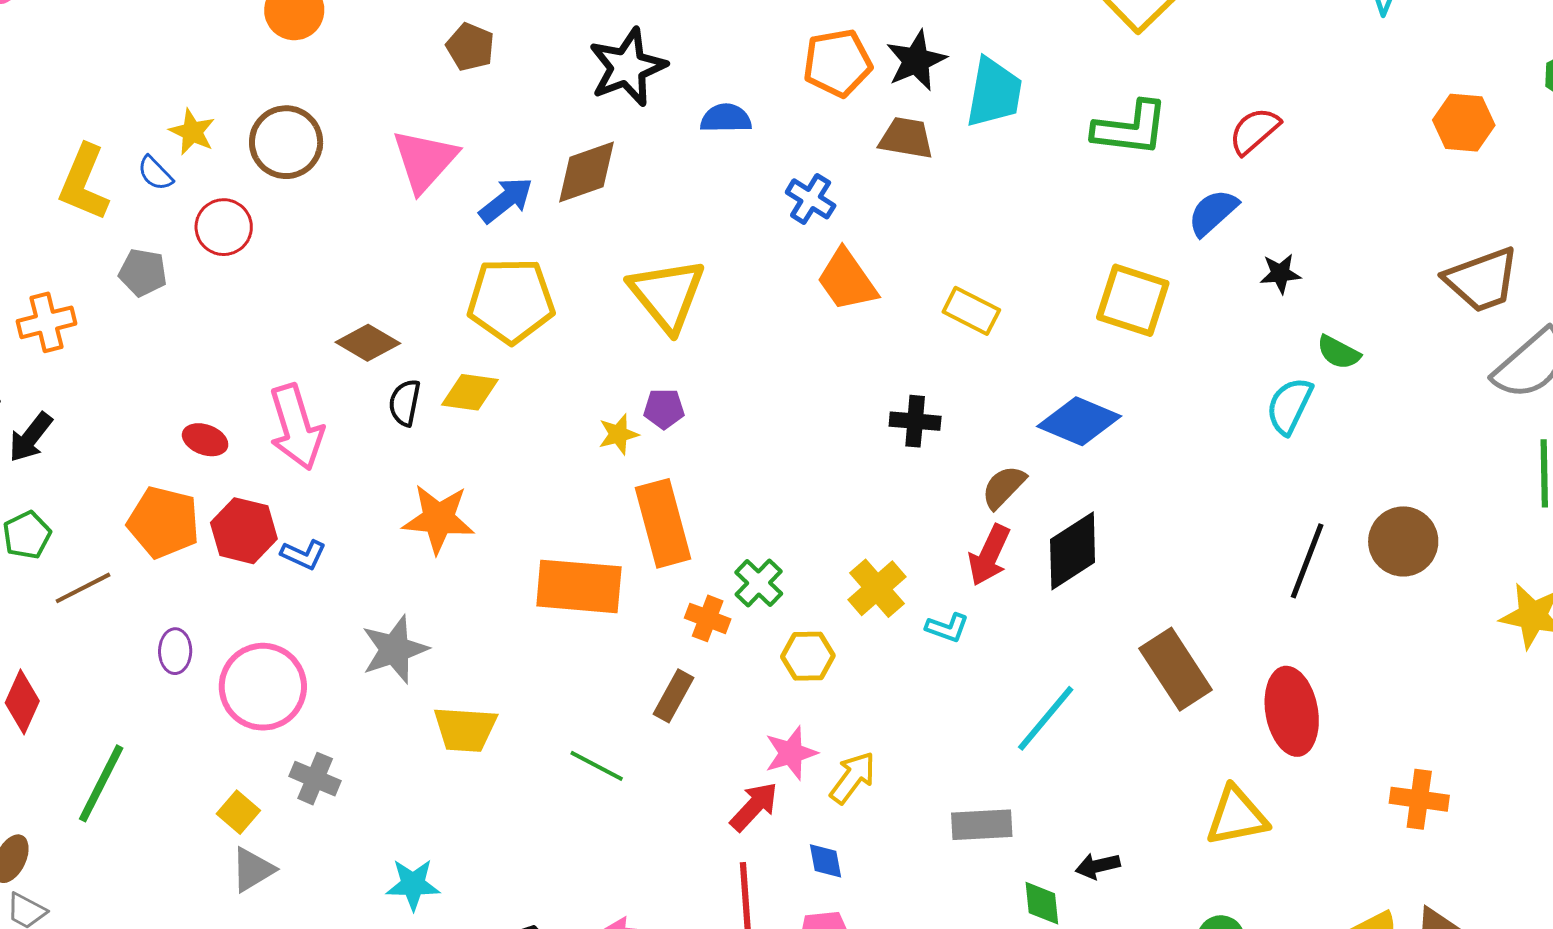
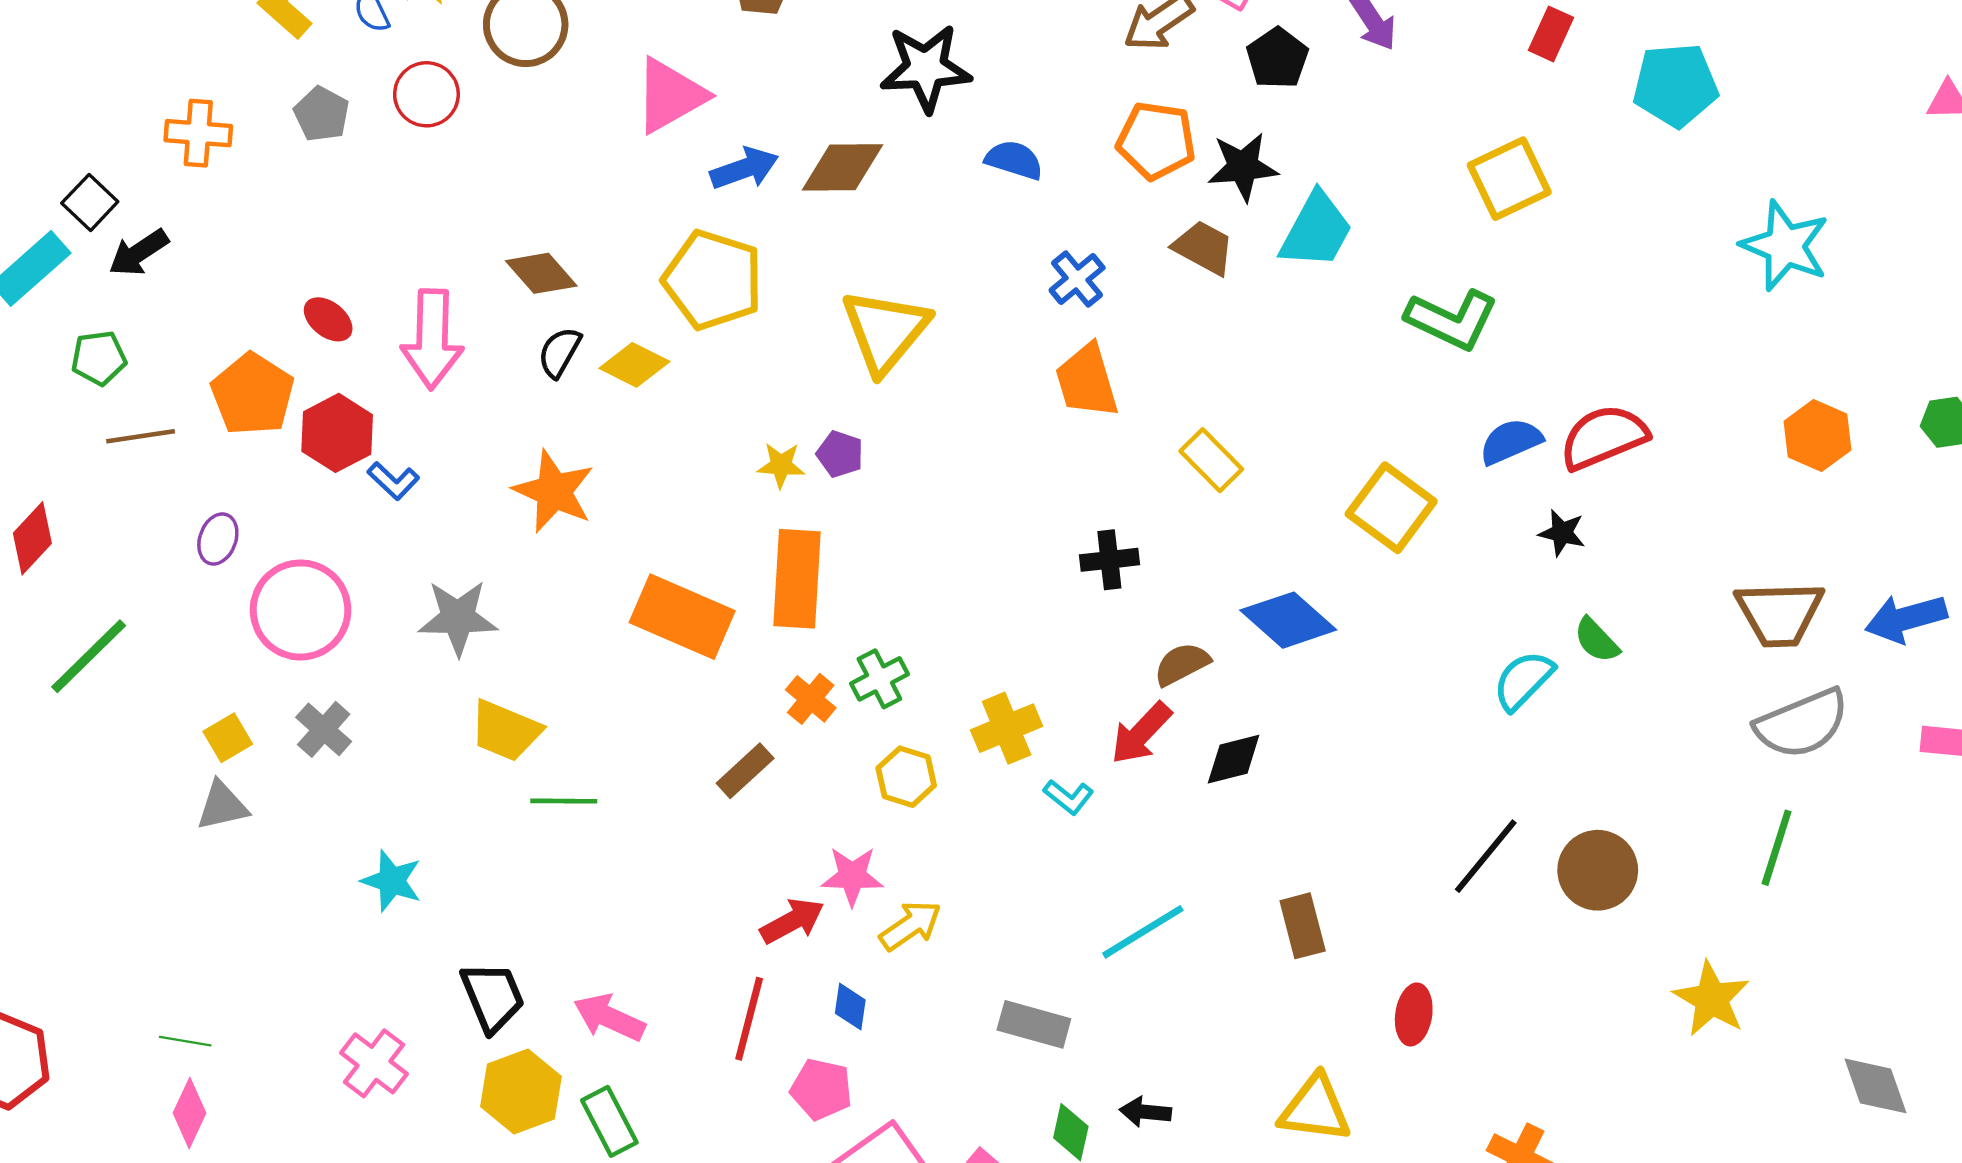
red semicircle: (1254, 131) -> (1604, 437), moved, size x1.4
black cross: (915, 421) -> (1109, 560), turned -30
black diamond: (1073, 551) -> (1234, 759), size x0.7
brown rectangle: (1176, 669) -> (1303, 926), size x0.7
red ellipse: (1292, 711) -> (1414, 1014), size x0.6
green line: (597, 766) -> (564, 801), moved, turned -46

